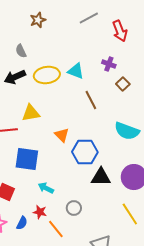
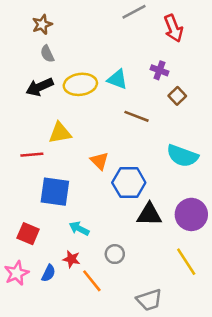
brown star: (38, 20) -> (42, 24), moved
brown line: (91, 100) -> (136, 116), turned -42

